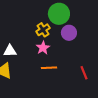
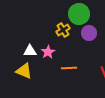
pink star: (43, 48) -> (48, 52), moved

